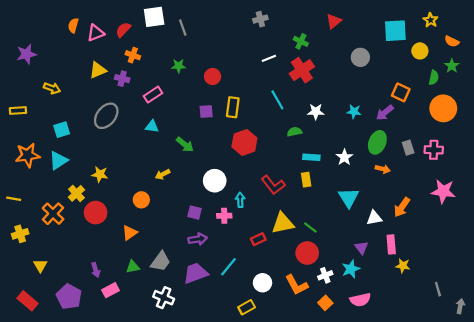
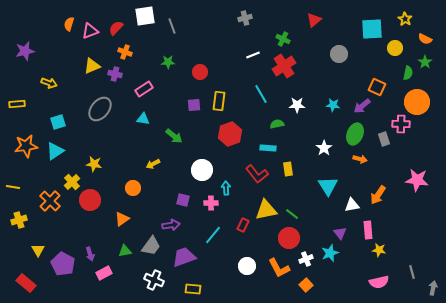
pink cross: (434, 150) -> (401, 124), moved
cyan rectangle: (311, 157) -> (268, 148), moved
purple arrow: (198, 239) -> (171, 225), moved
red rectangle: (258, 239) -> (243, 225), turned -40
cyan line: (228, 267) -> (213, 235), moved
purple pentagon: (69, 297) -> (63, 264), moved
pink semicircle: (360, 300) -> (379, 282), moved
yellow rectangle: (247, 307) -> (193, 289), moved, turned 35

